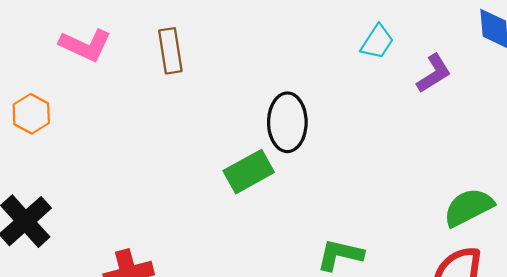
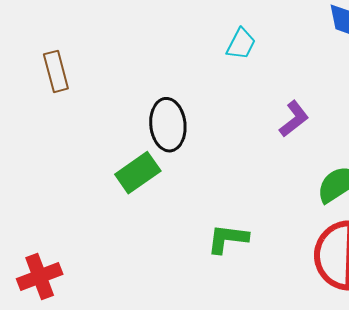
purple L-shape: (434, 73) -> (294, 119), moved

